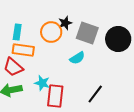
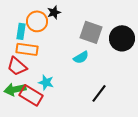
black star: (65, 23) -> (54, 12), moved
orange circle: (51, 32) -> (37, 21), moved
red rectangle: (55, 96) -> (31, 95), moved, turned -65

